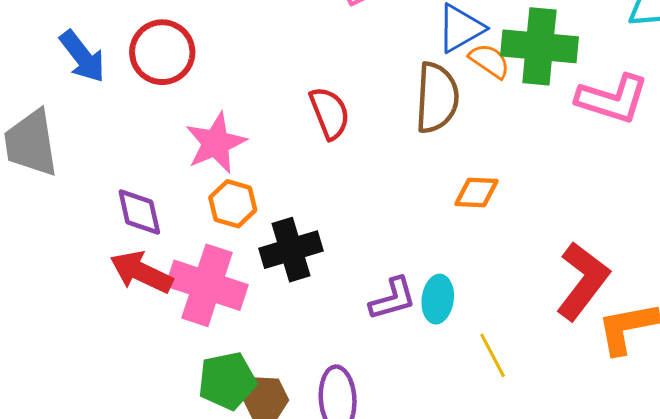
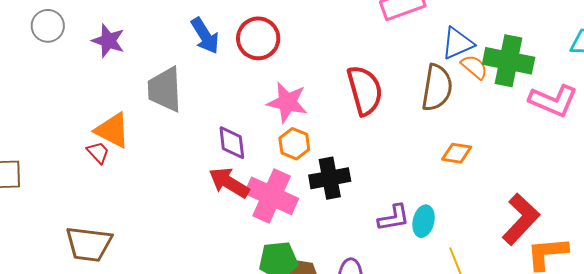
red semicircle: (330, 113) -> (365, 90), size x1.4
pink star: (216, 143) -> (287, 102), turned 30

